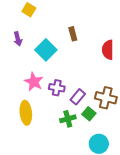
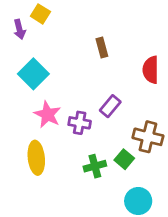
purple arrow: (18, 39) -> (20, 29), moved
cyan square: (46, 50) -> (33, 74), moved
purple rectangle: (78, 97) -> (110, 106), moved

